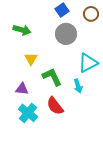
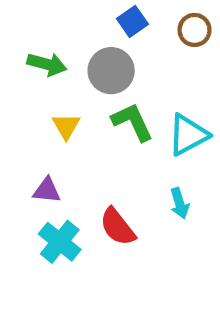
gray circle: (66, 34) -> (111, 71), moved
green L-shape: (52, 77) -> (132, 122), moved
cyan arrow: (78, 86) -> (180, 203), moved

